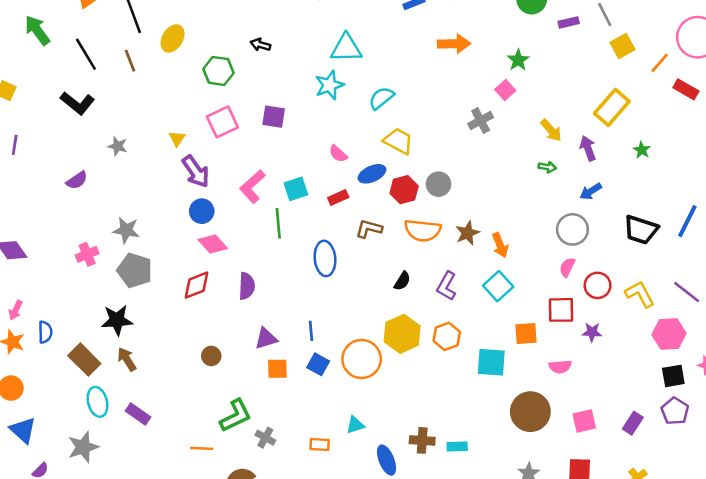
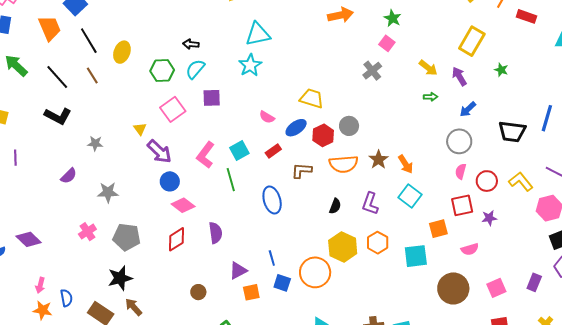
cyan semicircle: (381, 98) -> (195, 69), moved
gray star: (126, 230) -> (108, 192), moved

